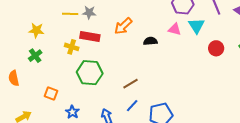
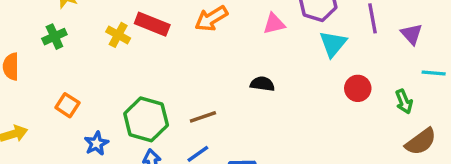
pink triangle: (175, 29) -> (274, 24), moved, turned -40
black semicircle: (150, 41) -> (262, 84), moved
green hexagon: (90, 73) -> (146, 119), moved

